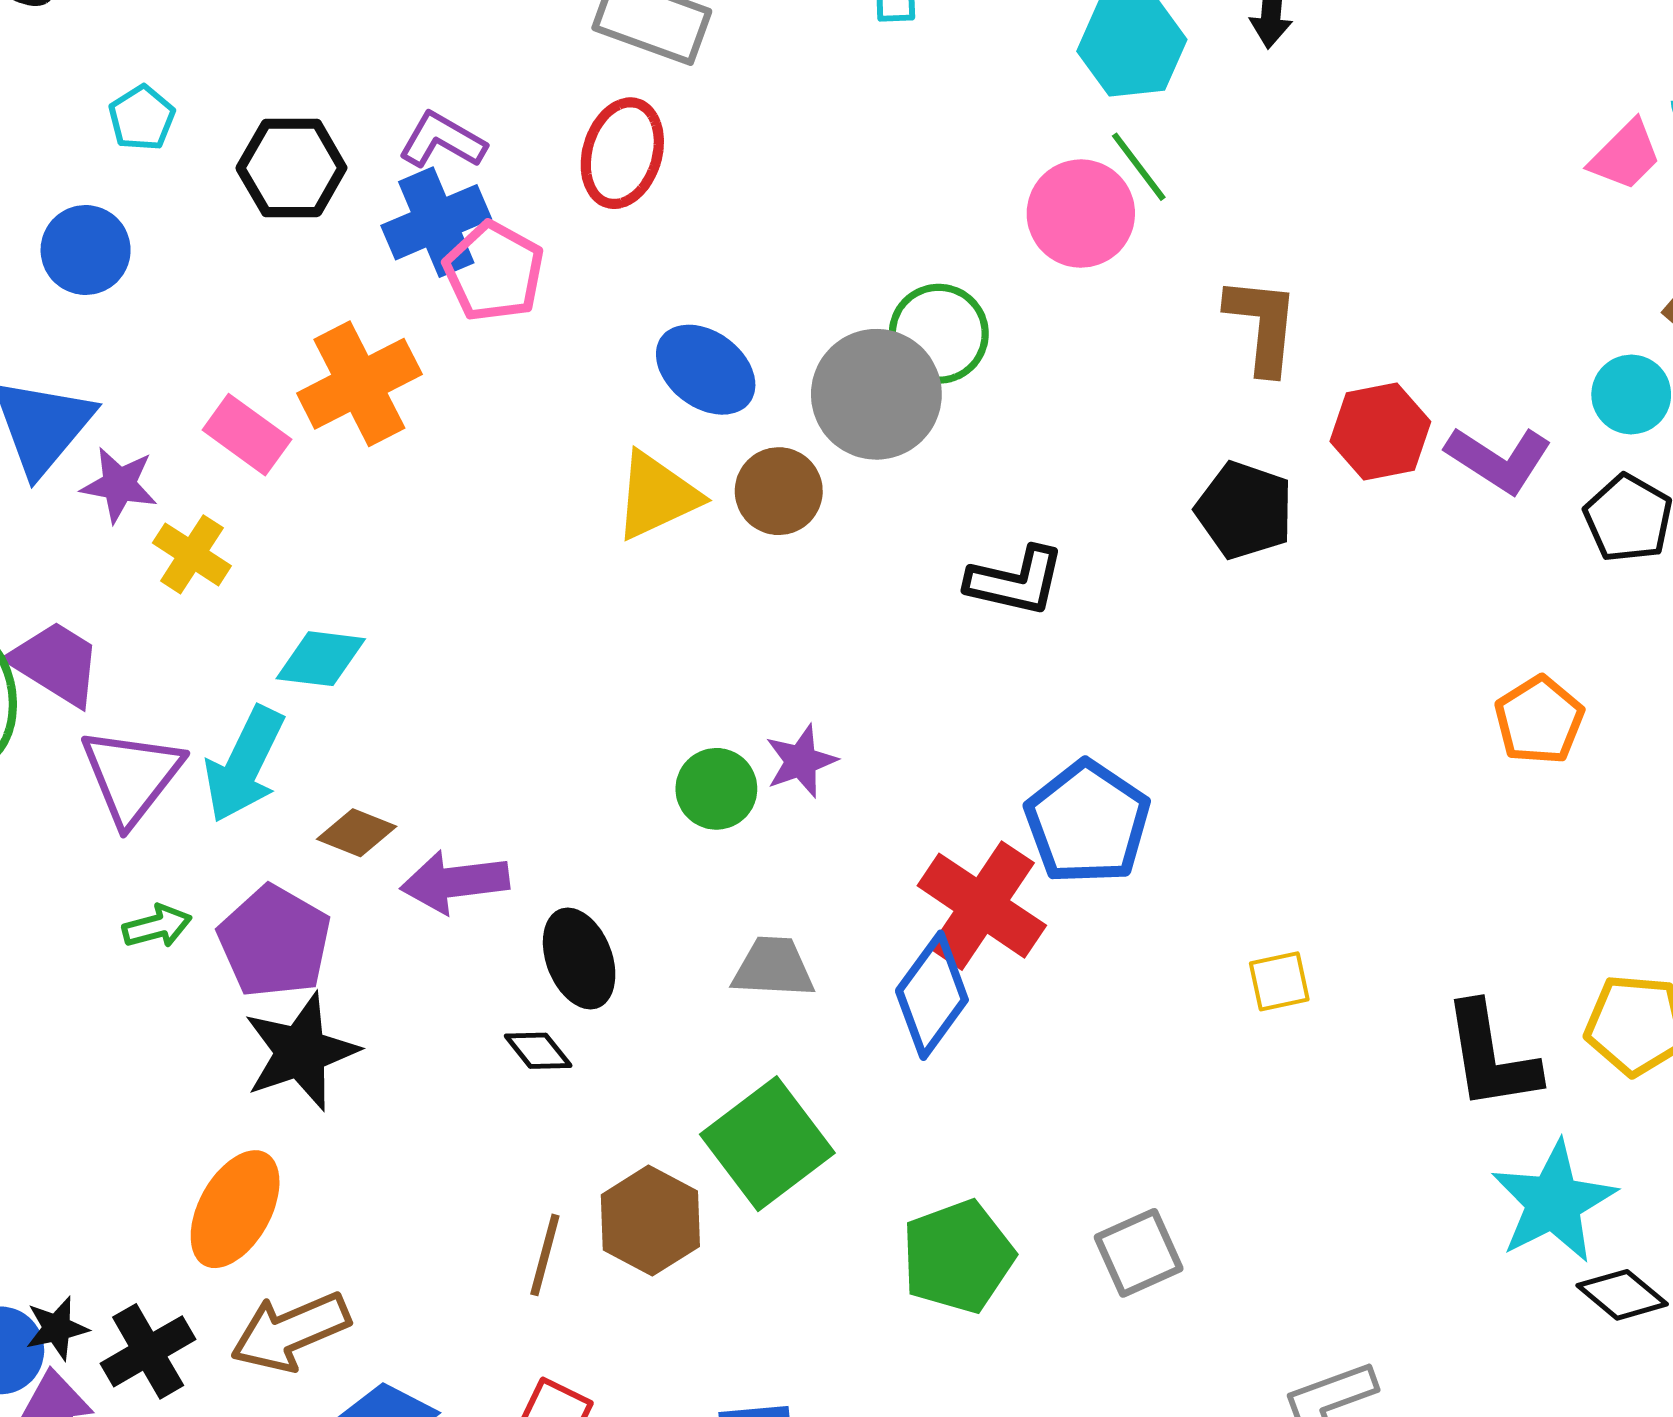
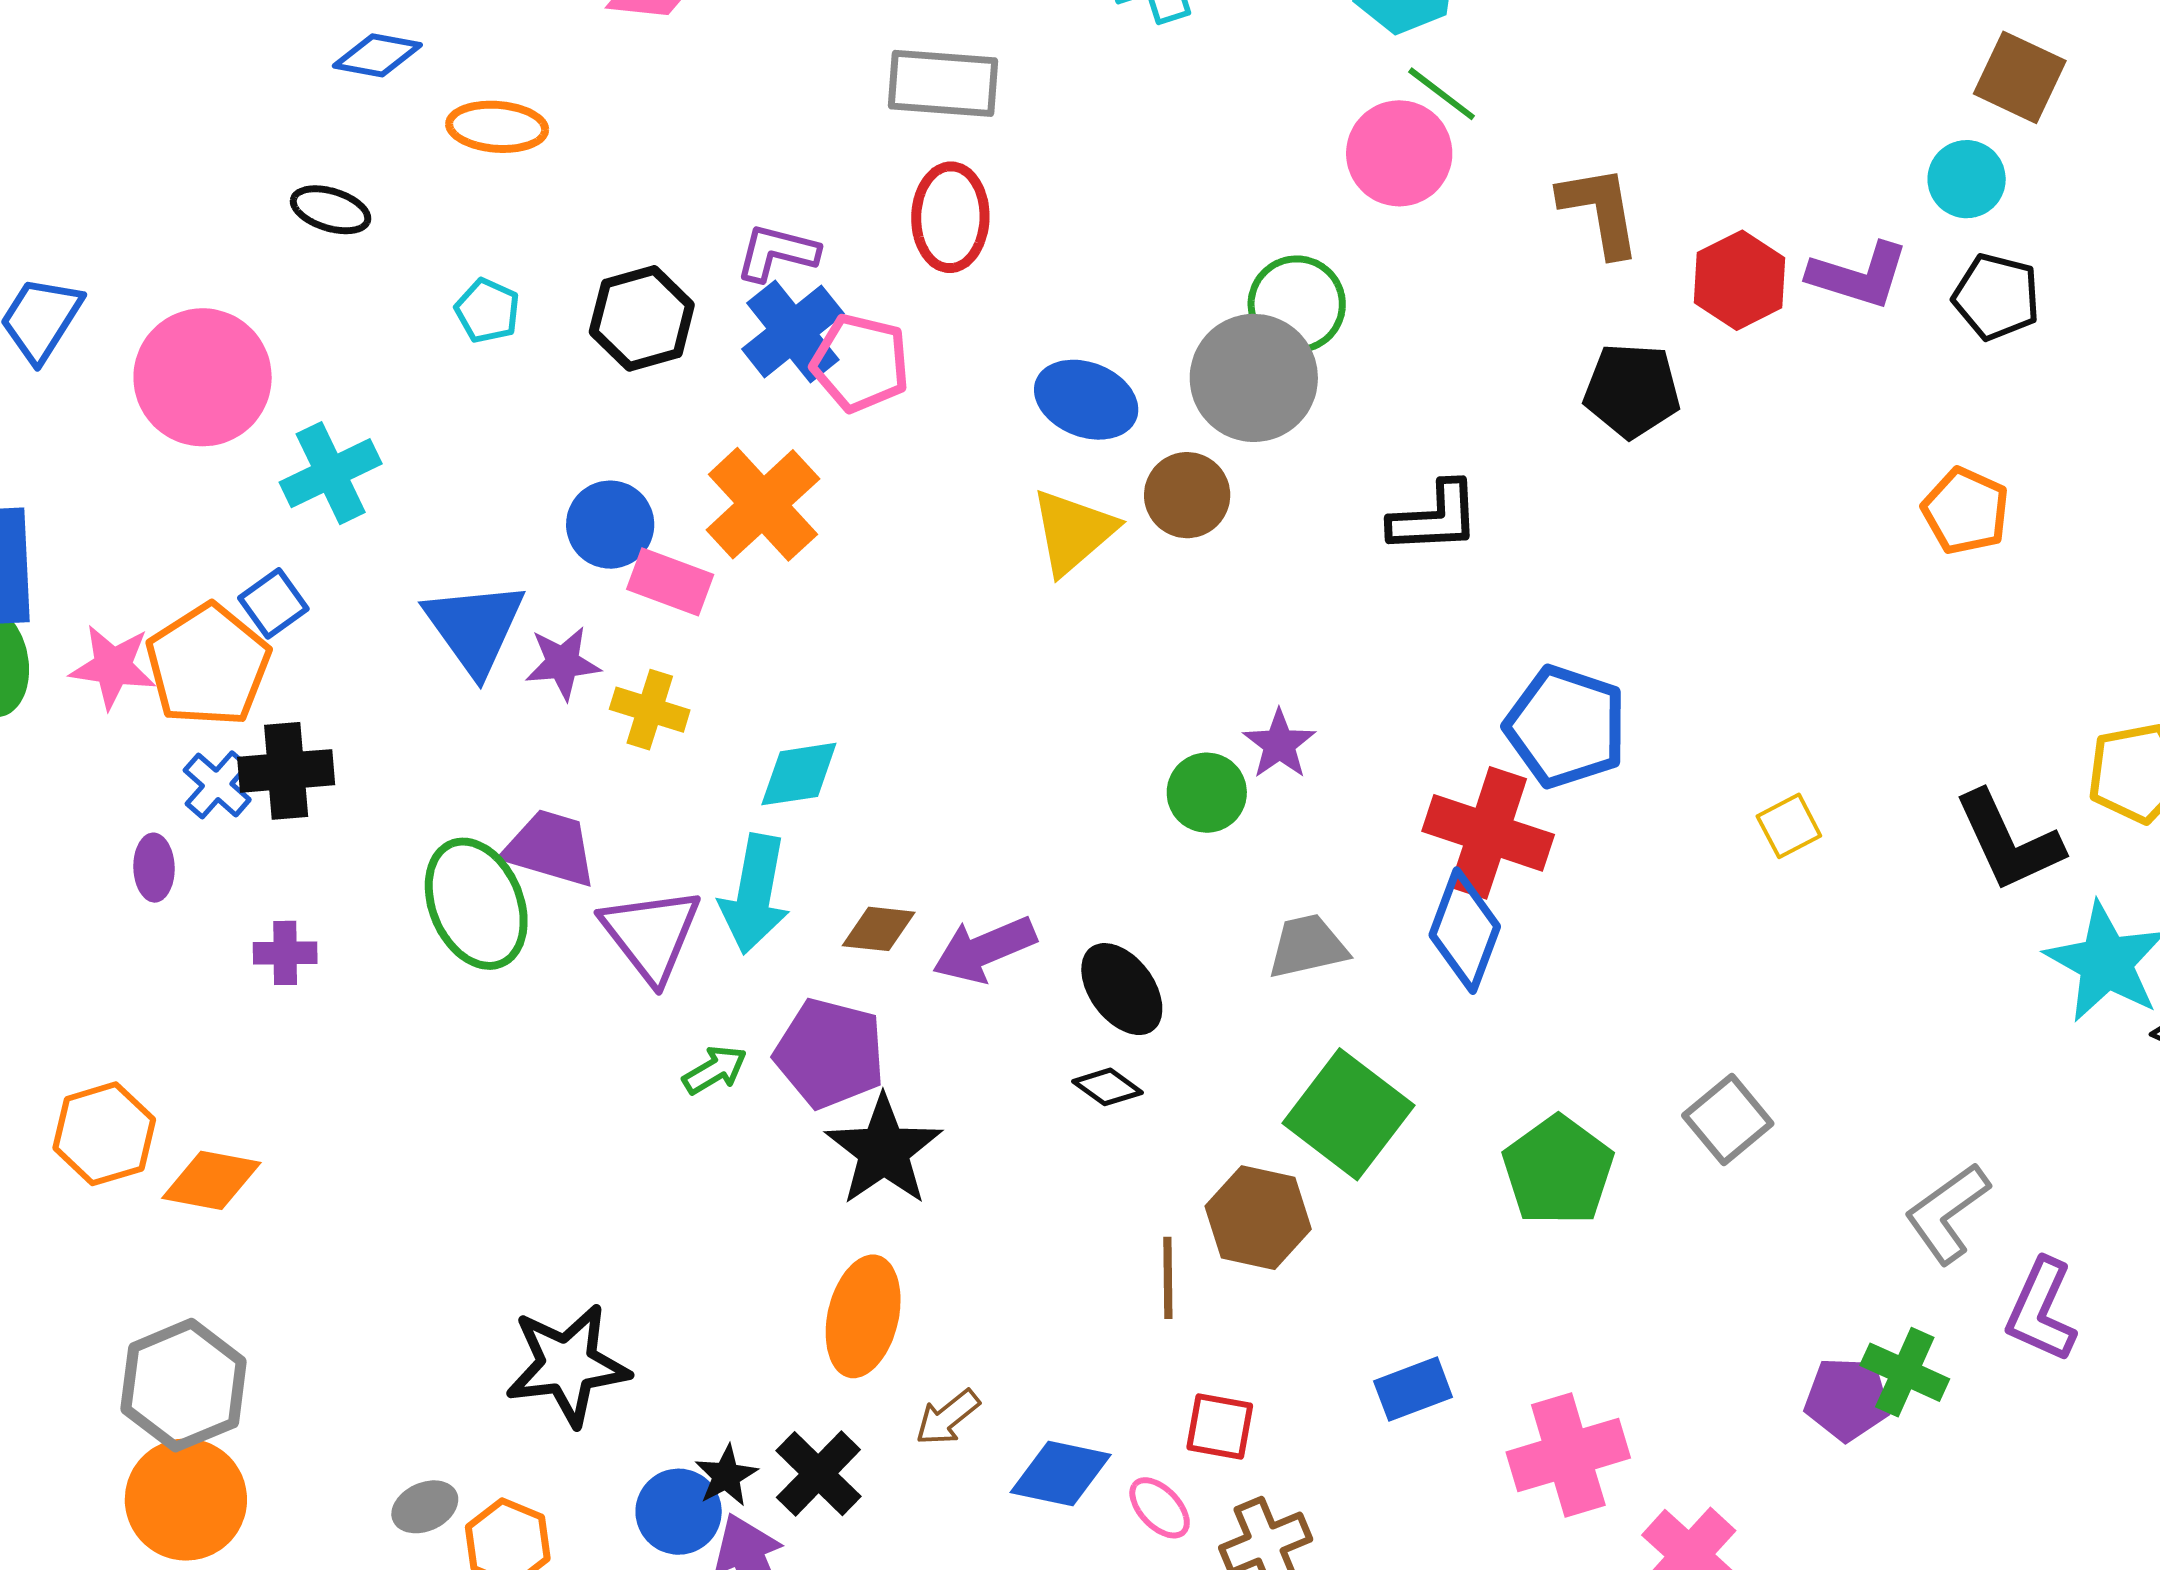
blue circle: (86, 250) -> (610, 525), moved
brown arrow: (290, 1332) -> (948, 1417), size x0.6

